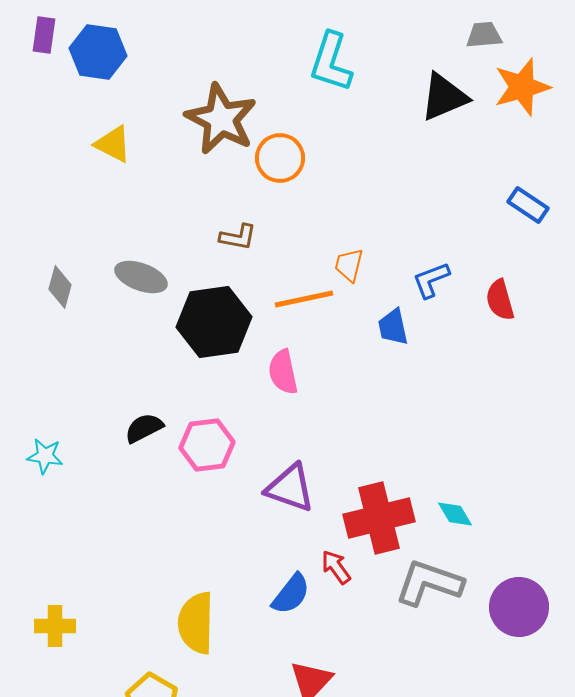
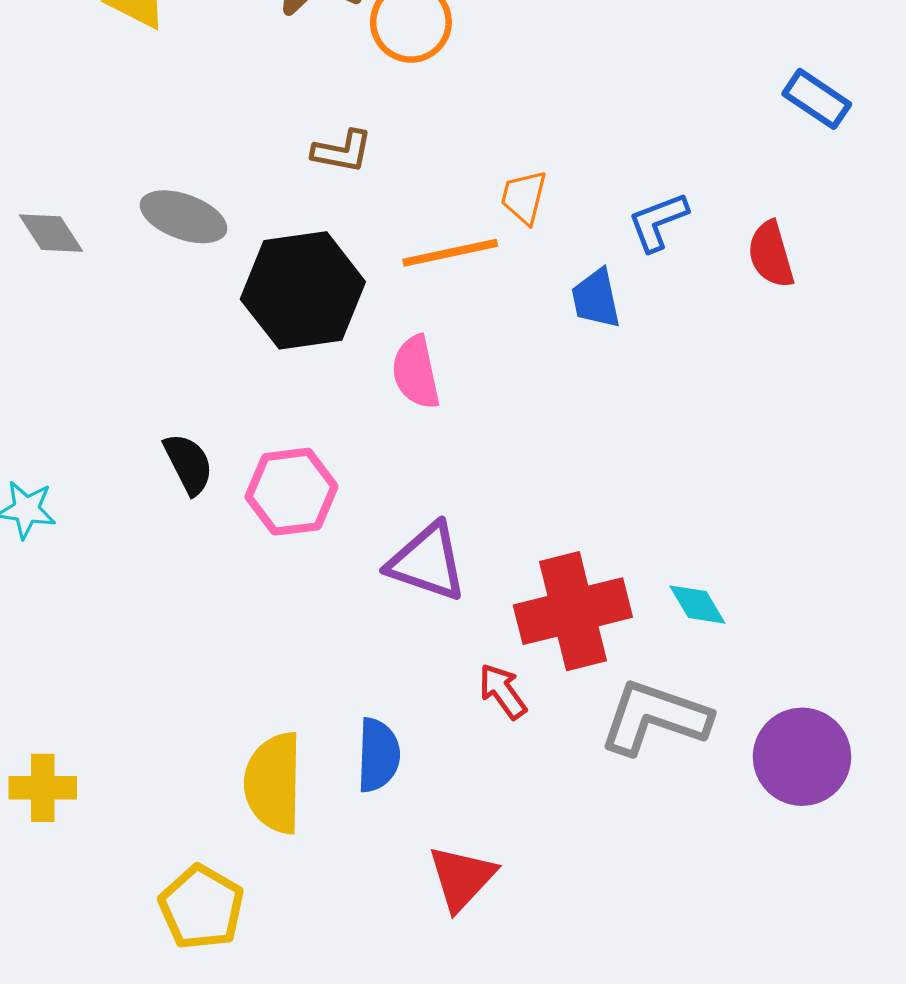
gray diamond: (60, 287) -> (51, 233), turned -48
black semicircle: (144, 428) -> (188, 464), turned 90
blue semicircle: (291, 594) -> (378, 755), moved, turned -36

